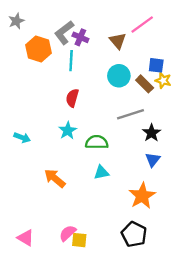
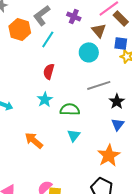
purple cross: (80, 37) -> (74, 16), moved
brown triangle: (118, 41) -> (99, 30), moved
cyan line: (71, 61) -> (48, 39), turned 30
brown rectangle: (145, 84) -> (121, 18), moved
cyan triangle: (101, 172) -> (74, 135), turned -40

